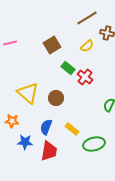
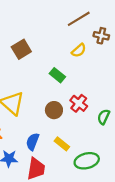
brown square: (52, 45) -> (21, 49), moved
red cross: (85, 77) -> (79, 103), moved
brown circle: (56, 98) -> (54, 110), moved

